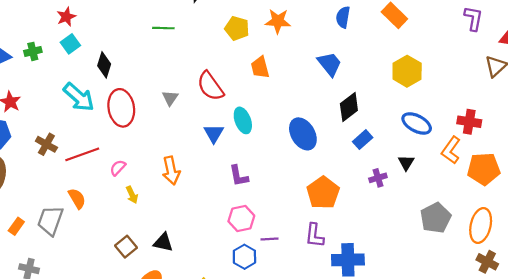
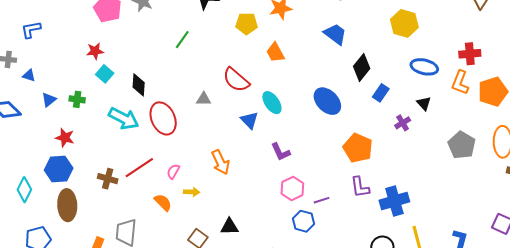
red star: (66, 17) -> (95, 51), turned 30
green line: (163, 28) -> (182, 40), turned -42
green cross: (33, 51) -> (77, 99), moved, turned 35
gray triangle: (170, 98) -> (204, 99), turned -49
brown cross: (46, 144) -> (108, 179), moved
yellow arrow: (132, 195) -> (192, 192), turned -49
orange semicircle: (77, 198) -> (163, 202), moved

